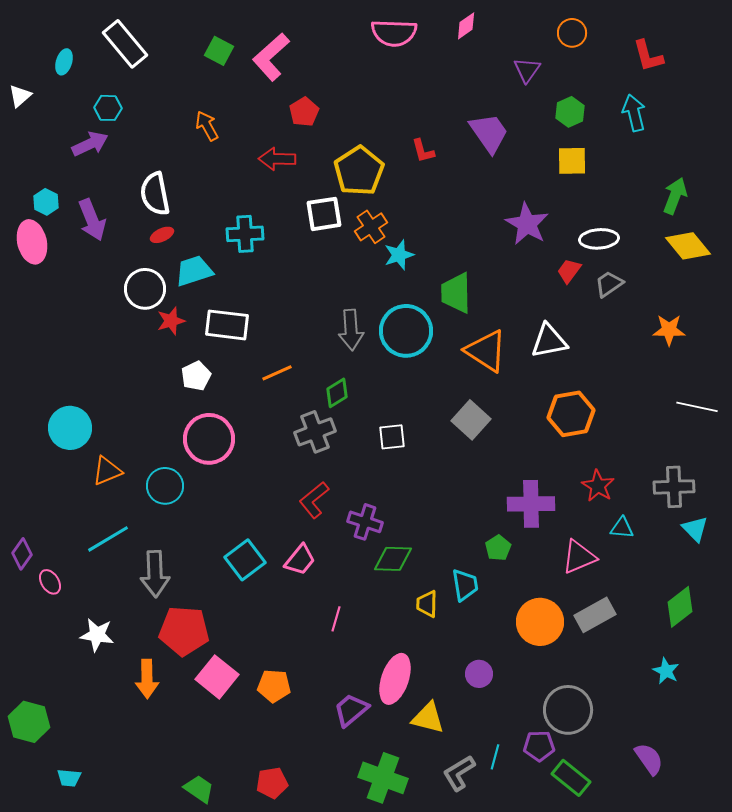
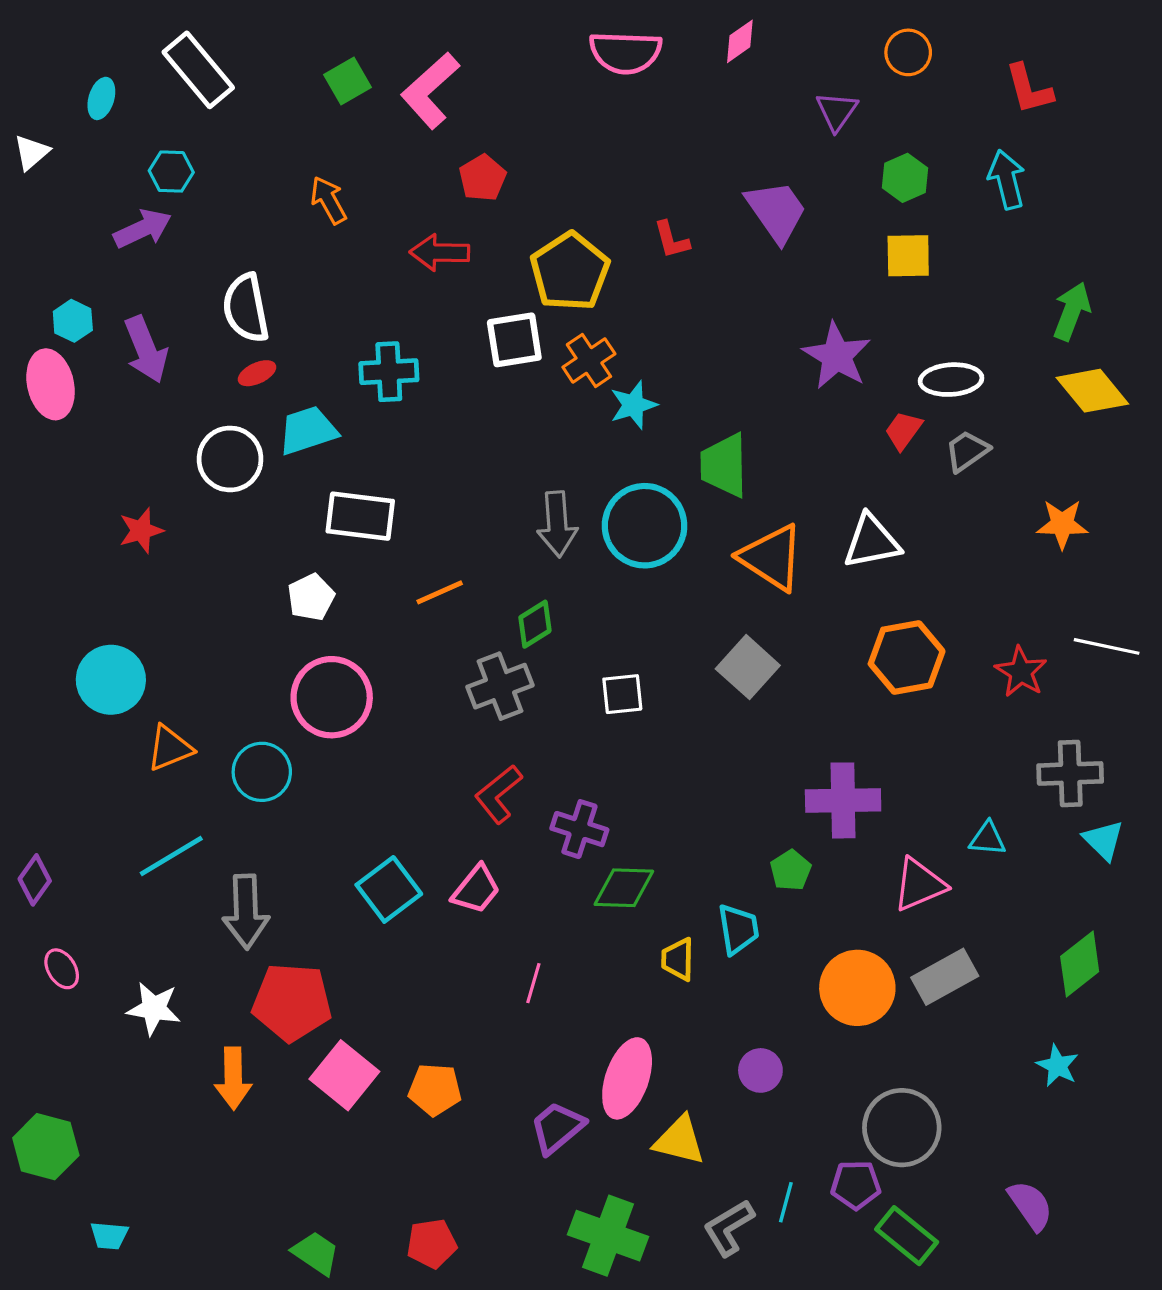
green square: (219, 51) -> (348, 81), turned 32
red star: (171, 321) -> (141, 530), moved
red star: (598, 486) -> (1021, 672), moved
pink ellipse: (50, 582) -> (62, 969), moved

